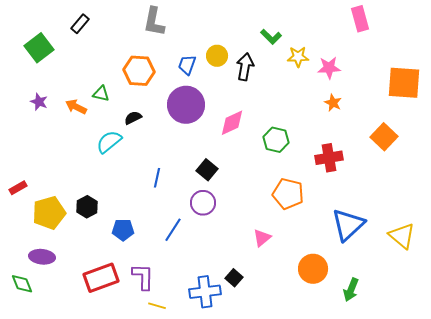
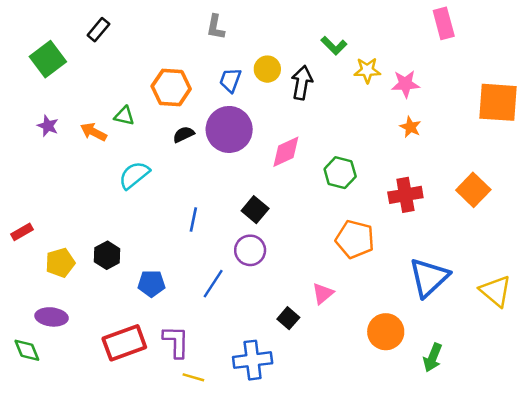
gray L-shape: (154, 22) -> (216, 27), moved, size x0.7
black semicircle: (133, 118) -> (183, 134), moved
orange square: (384, 137) -> (473, 190), moved
yellow pentagon: (49, 213) -> (60, 263), size x0.7
black square: (234, 278) -> (288, 318), moved

